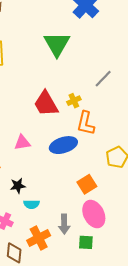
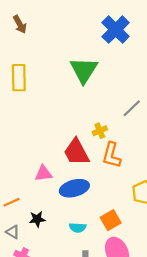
red trapezoid: (46, 104) -> (76, 152), moved
blue ellipse: (63, 145) -> (74, 188), moved
cyan semicircle: (31, 204) -> (78, 228), moved

